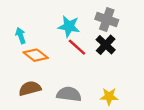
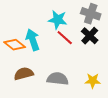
cyan arrow: (21, 36) -> (33, 40), moved, size x1.5
orange diamond: (36, 55) -> (15, 45), moved

